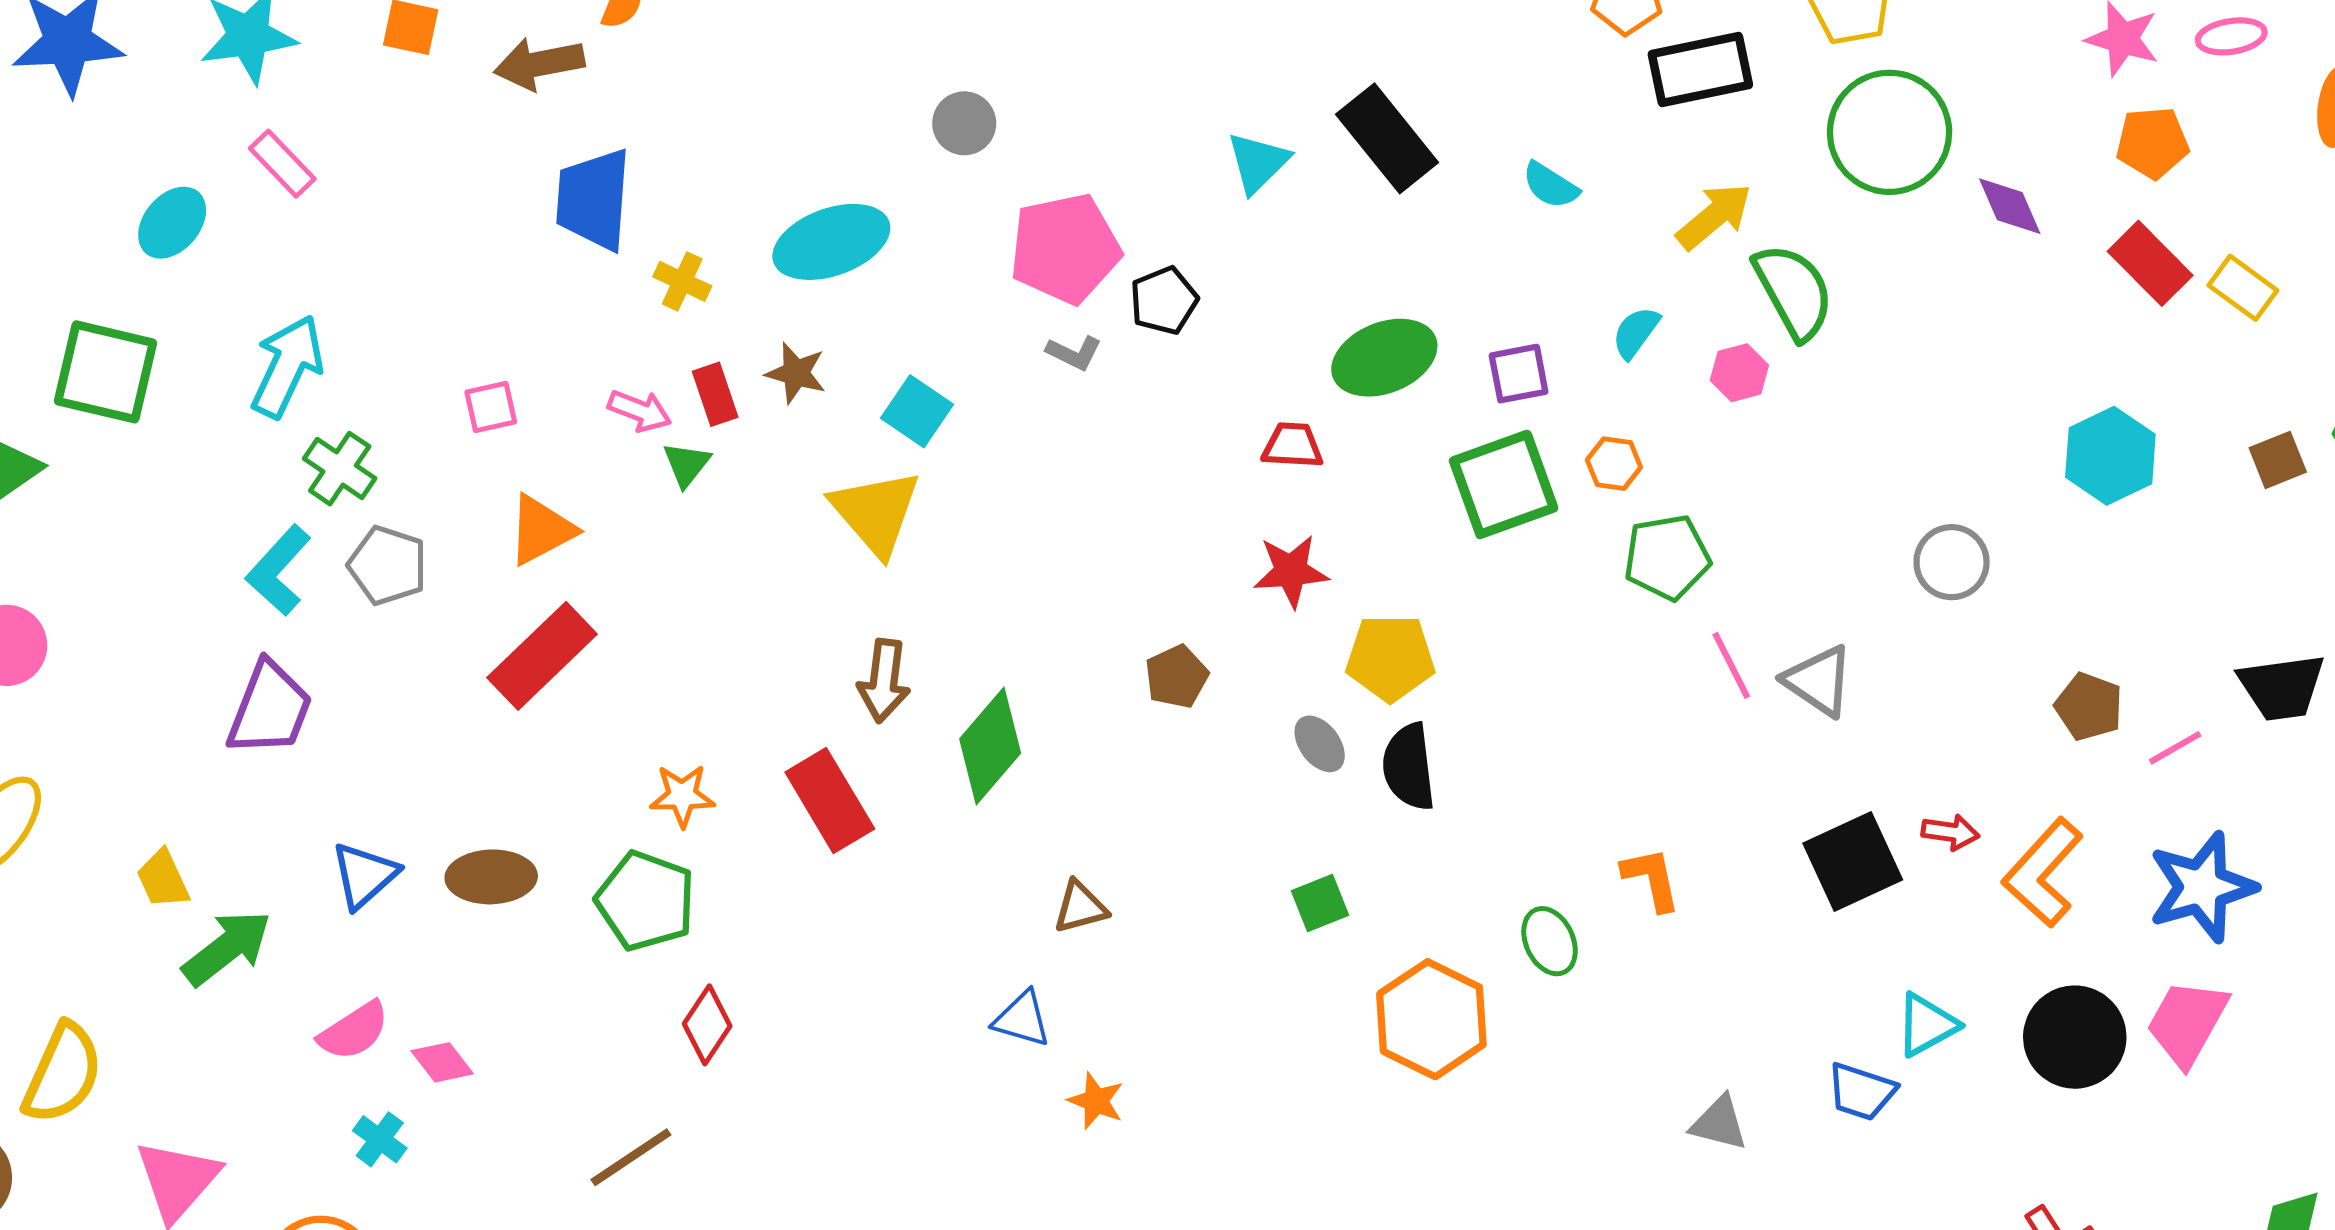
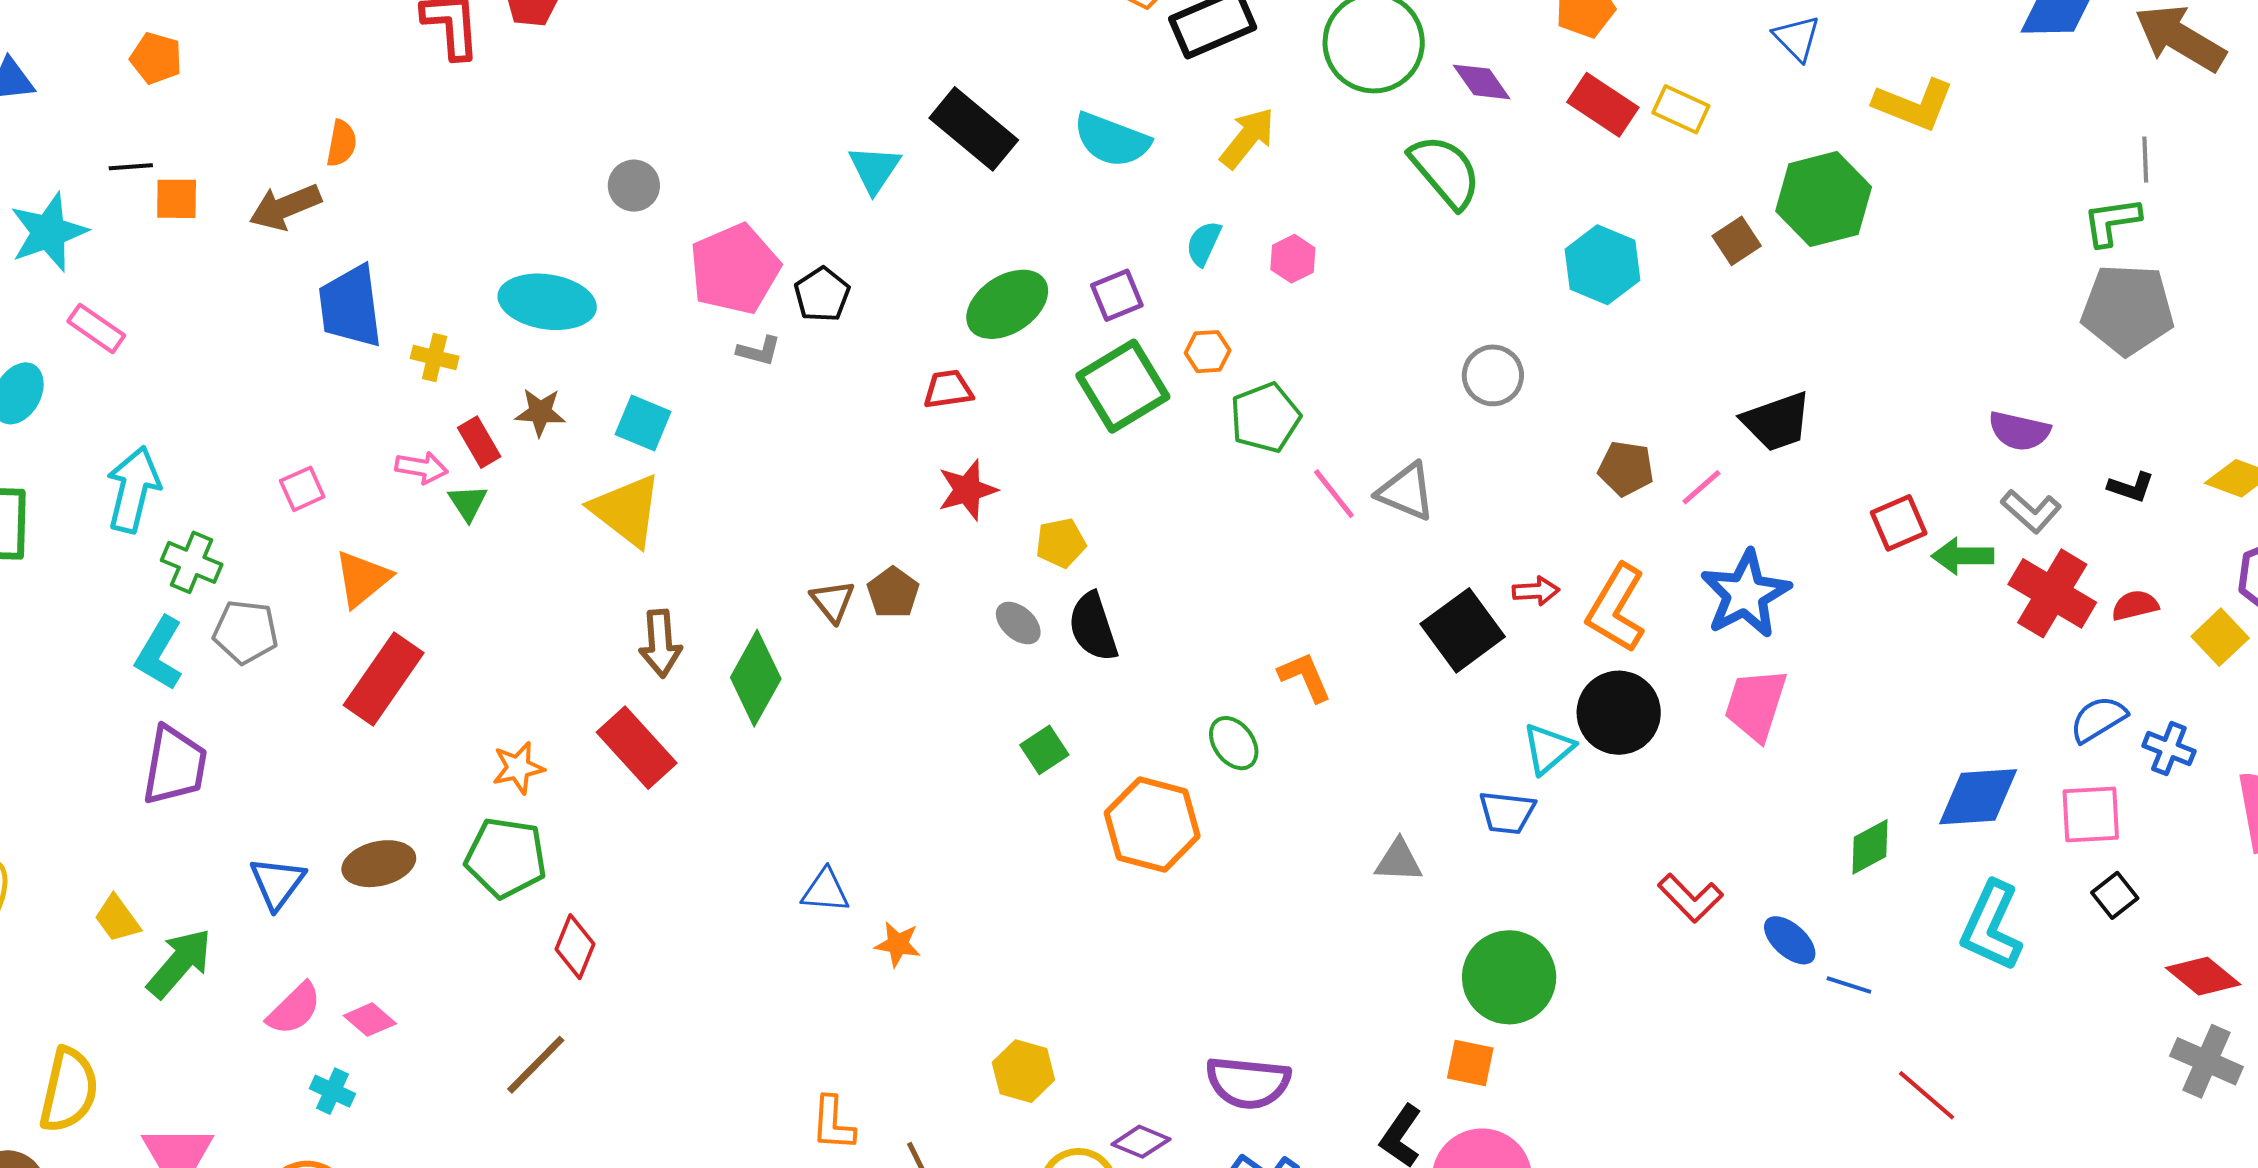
cyan semicircle: (1550, 185) -> (1112, 140), size x1.6
cyan ellipse: (831, 242) -> (547, 302), turned 40
green semicircle: (1794, 291) -> (1445, 171), moved
yellow pentagon: (1390, 658) -> (1061, 543), size x0.7
brown triangle: (1080, 907) -> (833, 601), moved, turned -42
black circle: (2075, 1037) -> (1619, 713), moved

